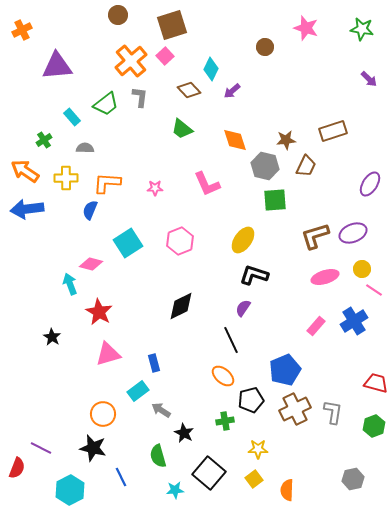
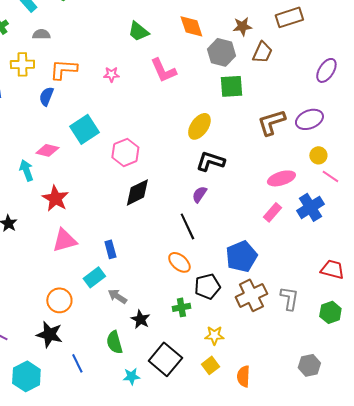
green trapezoid: (182, 129) -> (138, 31), moved
pink hexagon: (180, 241) -> (125, 152), moved
pink ellipse: (325, 277) -> (281, 178), moved

